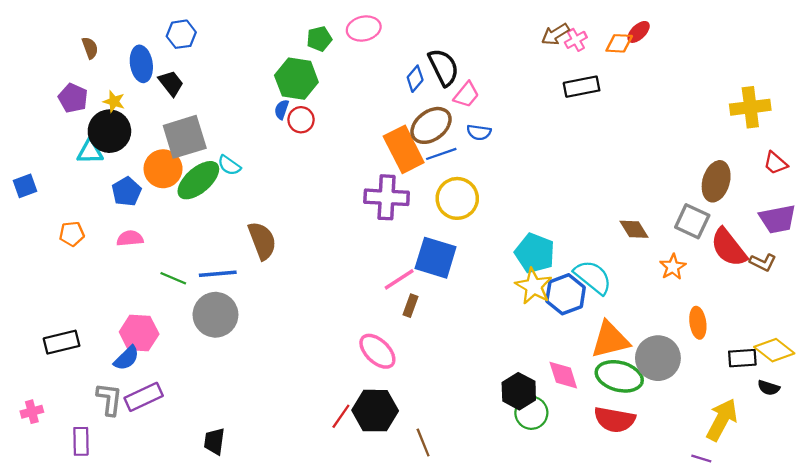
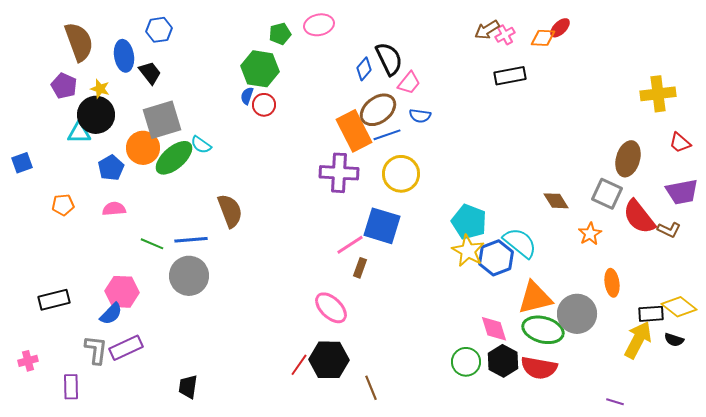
brown semicircle: (90, 48) -> (79, 42), size x2.0
black hexagon: (519, 391) -> (503, 361), moved
yellow arrow: (722, 420) -> (638, 340), moved

